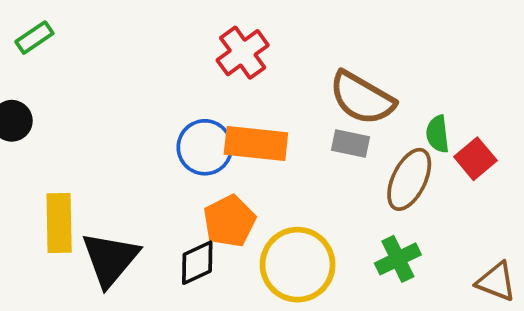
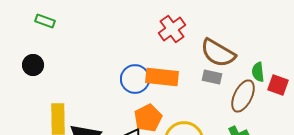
green rectangle: (34, 38) -> (45, 21), turned 54
red cross: (243, 53) -> (172, 29), moved
red square: (475, 159) -> (278, 85), turned -30

